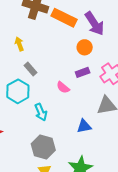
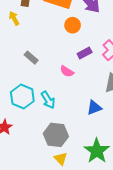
yellow arrow: (19, 44) -> (14, 18), moved
orange circle: (85, 47) -> (73, 25), moved
cyan hexagon: (18, 91) -> (22, 97), moved

